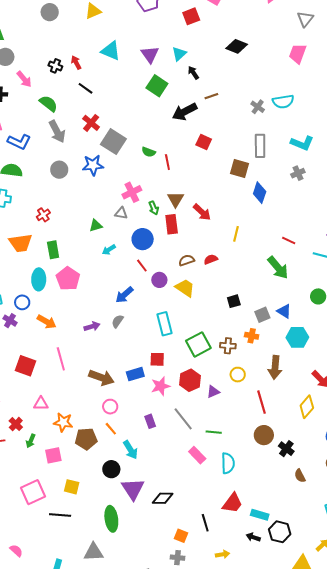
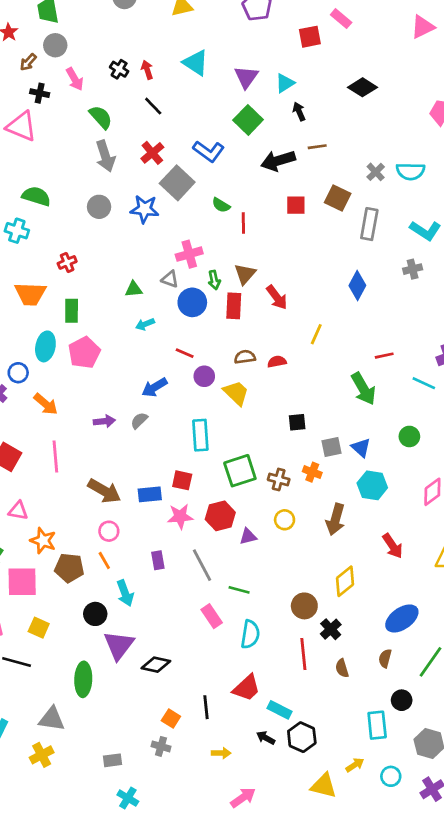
blue L-shape: (19, 142) -> (209, 151), moved
red square: (204, 142) -> (296, 205), turned -35
brown square: (239, 169) -> (338, 198), moved
blue circle: (143, 239) -> (192, 302), moved
red line: (289, 241) -> (384, 356), turned -48
red line: (142, 266) -> (185, 353), turned -40
red line: (261, 402) -> (303, 654), moved
yellow diamond: (307, 407) -> (345, 581), moved
pink square: (53, 455) -> (22, 582), size x1.4

